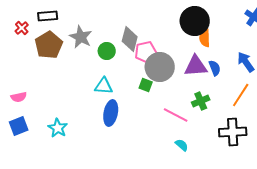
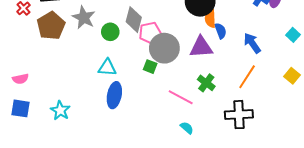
blue semicircle: (215, 68) -> (221, 31), moved
green cross: (201, 101) -> (206, 83), turned -30
blue square: (19, 126) -> (20, 108), turned 30

